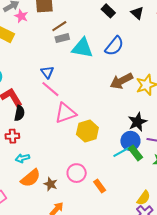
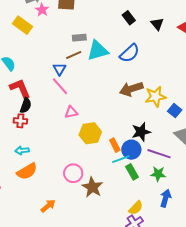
brown line: (59, 26) -> (74, 55), moved
cyan triangle: (82, 48) -> (98, 50), turned -35
pink triangle: (65, 113) -> (71, 112), size x0.6
red cross: (12, 136) -> (20, 121), moved
green rectangle: (135, 153) -> (132, 172), moved
brown star: (51, 184) -> (92, 187), moved, size x1.5
orange rectangle: (100, 186) -> (115, 145), moved

